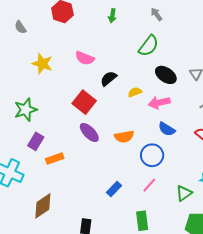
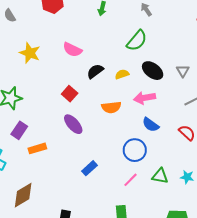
yellow semicircle: (135, 92) -> (122, 74), moved
red square: (84, 102) -> (70, 94), size x0.7
orange semicircle: (124, 137) -> (111, 107), moved
blue rectangle: (114, 189) -> (89, 168), moved
green triangle: (184, 193) -> (160, 176), moved, turned 42

